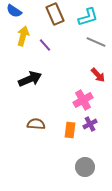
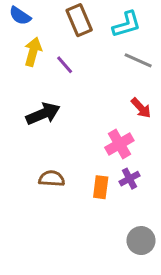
gray circle: (85, 167) -> (141, 241), moved

